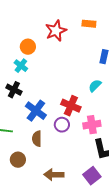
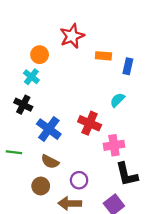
orange rectangle: (89, 24) -> (103, 56), moved
purple circle: (62, 125) -> (79, 180), moved
brown semicircle: (37, 139) -> (50, 162), turned -63
brown circle: (18, 160) -> (41, 186), moved

